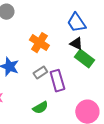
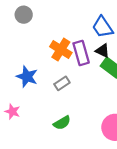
purple rectangle: (57, 81) -> (81, 53), moved

